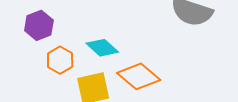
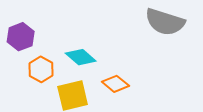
orange diamond: (139, 76) -> (115, 84), size x0.7

